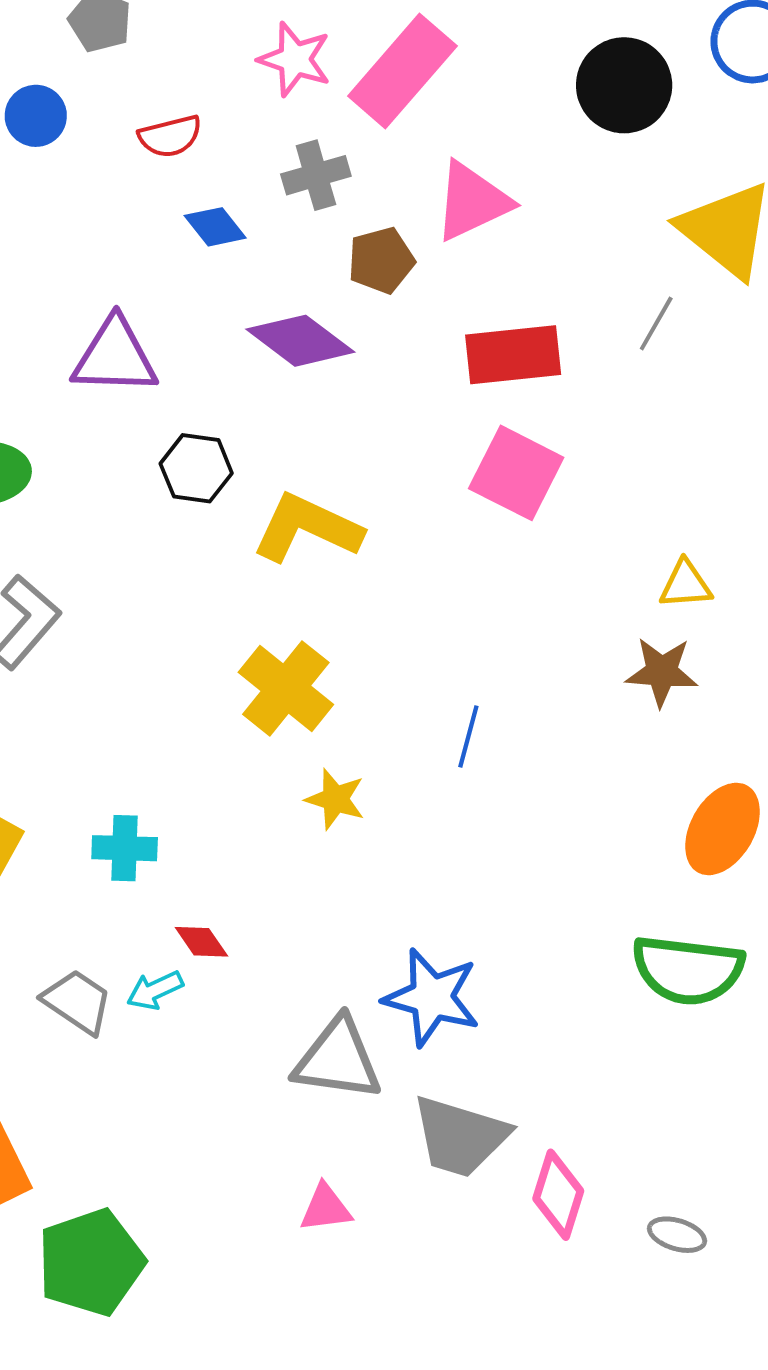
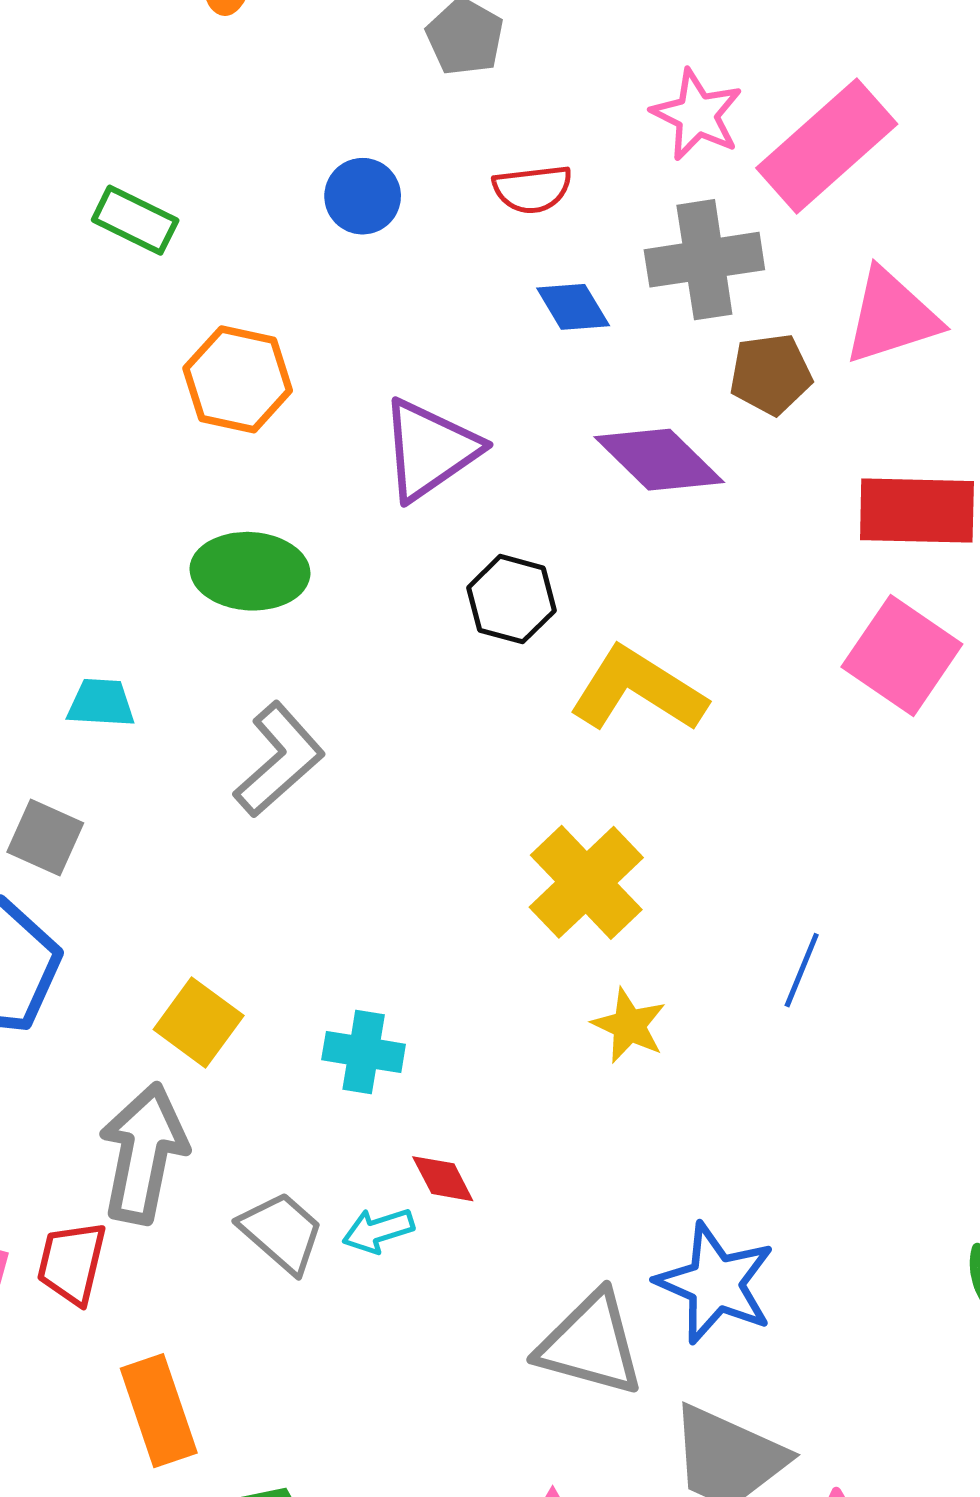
blue circle: (36, 116) -> (363, 196), moved
gray cross: (316, 175) -> (704, 260), size x1.4
purple triangle: (115, 357) -> (430, 450), turned -44

